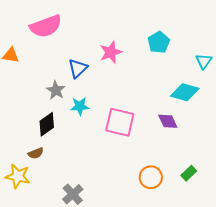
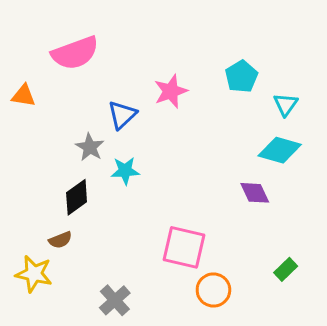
cyan triangle: (204, 61) -> (286, 105), moved
pink square: (120, 122) -> (184, 247), moved
orange circle: (151, 177) -> (213, 290), moved

